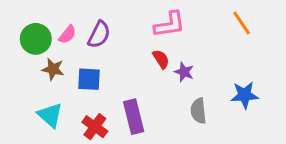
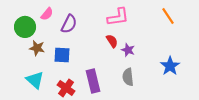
pink semicircle: (67, 35) -> (47, 14), moved
blue star: (244, 95) -> (170, 66), turned -30
gray semicircle: (198, 111) -> (128, 77), moved

